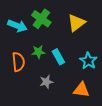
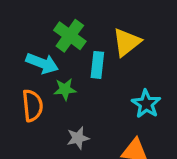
cyan arrow: (17, 26) -> (42, 63), moved
cyan rectangle: (58, 57) -> (97, 65), moved, turned 35

